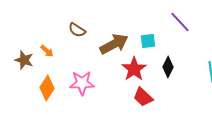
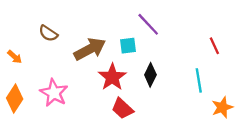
purple line: (180, 22) -> (148, 24), moved
pink star: (82, 83) -> (54, 93), turned 30

